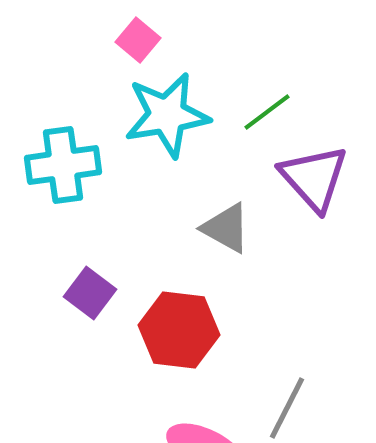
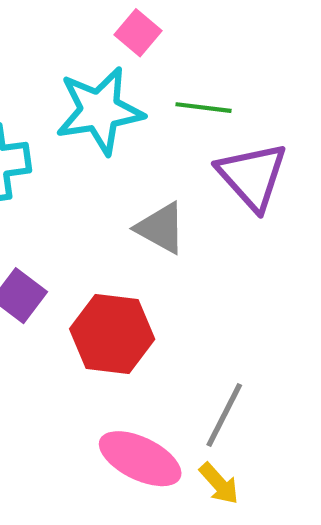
pink square: (138, 40) -> (138, 33), moved
green line: (267, 112) -> (203, 108), turned 44

